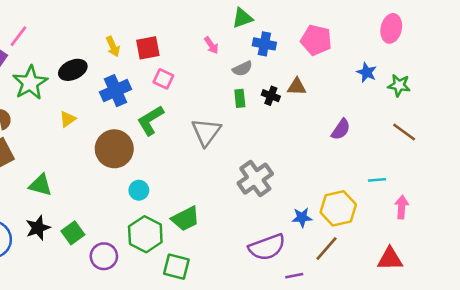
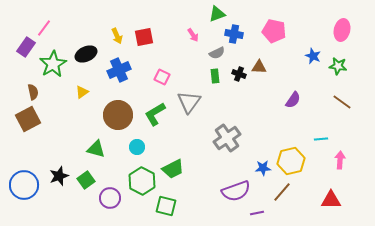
pink ellipse: (391, 28) -> (342, 30), moved
pink square: (163, 79) -> (162, 77), moved
green L-shape: (150, 120) -> (155, 114), moved
green triangle: (40, 185) -> (96, 149), moved

